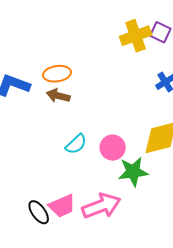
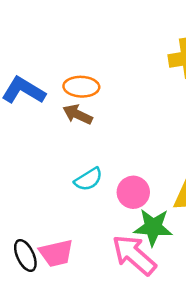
pink arrow: (101, 206) -> (134, 255), moved, turned -129

